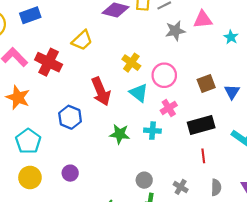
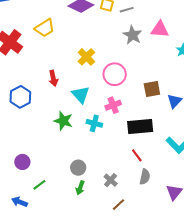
gray star: (175, 31) -> (132, 35), turned 30
red arrow: (101, 91) -> (53, 78), size x0.6
cyan triangle: (139, 93) -> (81, 95), moved
red line: (203, 156) -> (137, 155), turned -40
purple circle: (70, 173) -> (22, 162), moved
gray semicircle: (216, 187) -> (145, 177), moved

